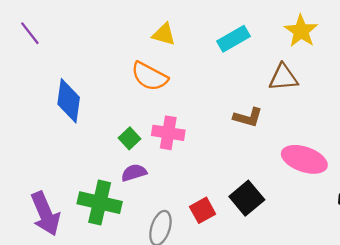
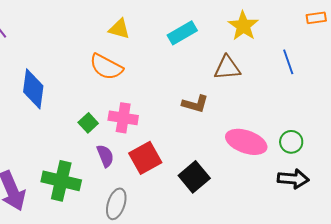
purple semicircle: (134, 173) -> (105, 156), moved, turned 85
red square: (203, 210) -> (145, 158), moved, size x1.4

